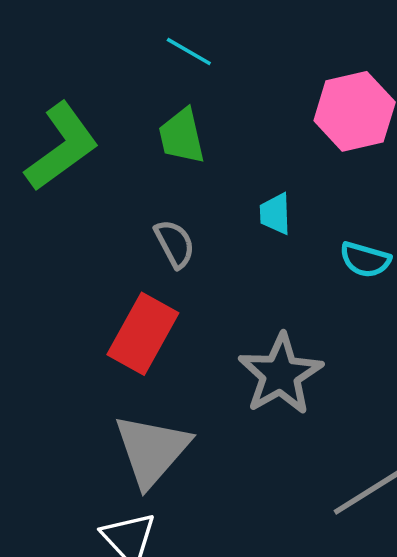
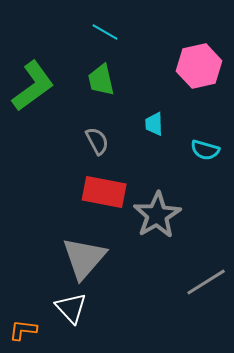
red rectangle: (143, 334) -> (104, 192), moved, turned 72

